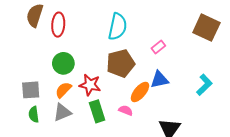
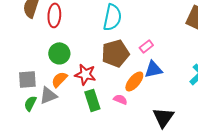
pink rectangle: (158, 47) -> (146, 46), moved
gray triangle: (62, 112) -> (48, 95), moved
green semicircle: (34, 114) -> (30, 103), turned 35

